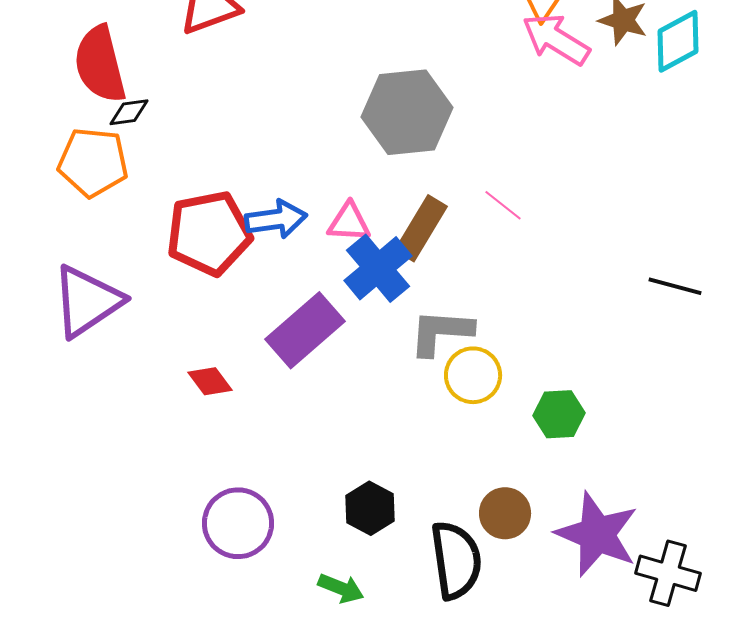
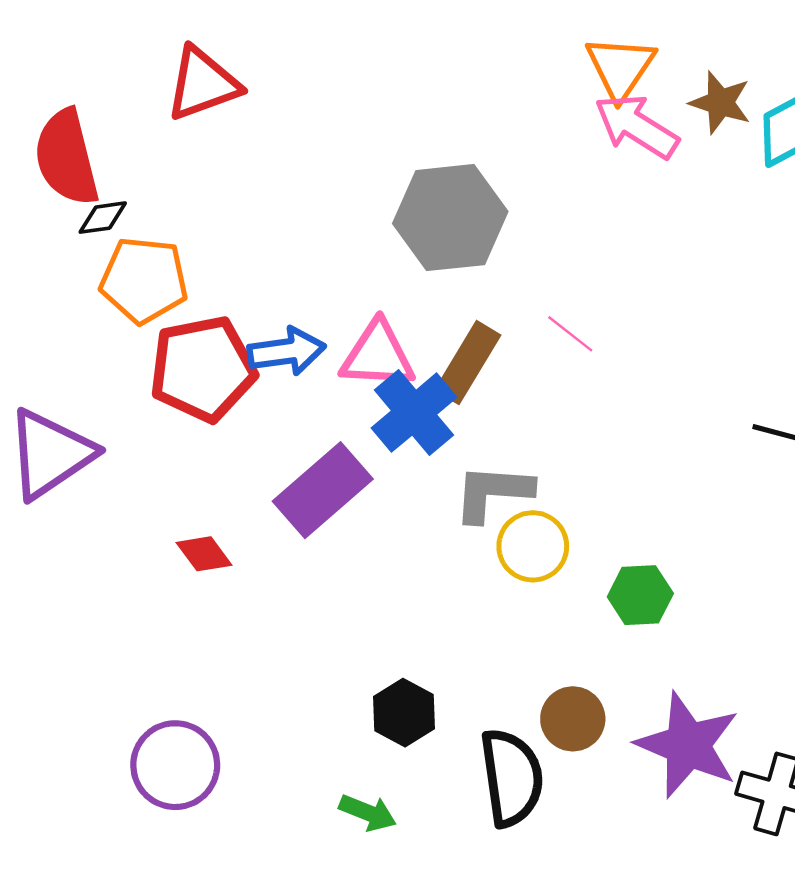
orange pentagon: (93, 162) -> (144, 280), moved
pink triangle: (349, 222) -> (378, 355), size x1.4
purple circle: (238, 523) -> (175, 765), moved

